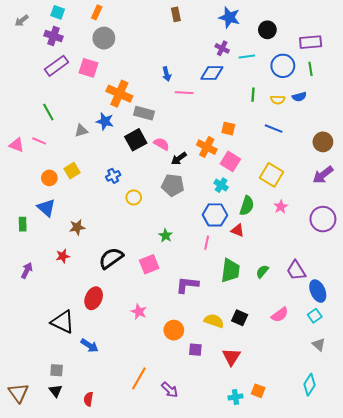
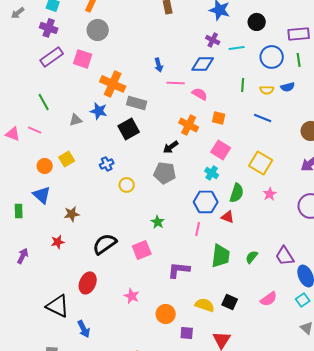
pink semicircle: (161, 144) -> (200, 94), moved
orange cross: (207, 147) -> (189, 125), moved
blue arrow: (89, 346) -> (84, 329), turned 30

